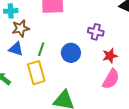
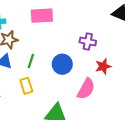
yellow rectangle: (36, 73) -> (26, 86), size x0.7
pink semicircle: (111, 79) -> (86, 89), moved

